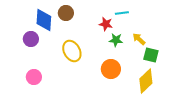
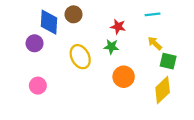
cyan line: (122, 13) -> (153, 14), moved
green star: (116, 40) -> (111, 47), moved

